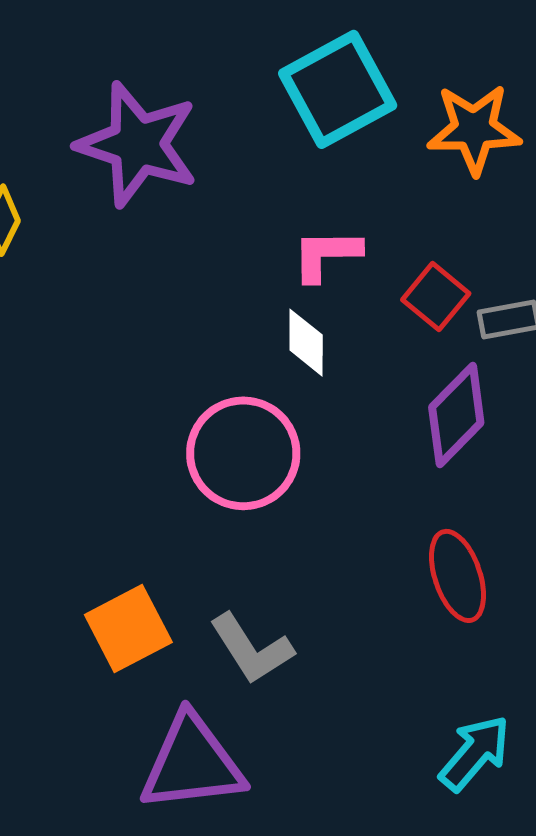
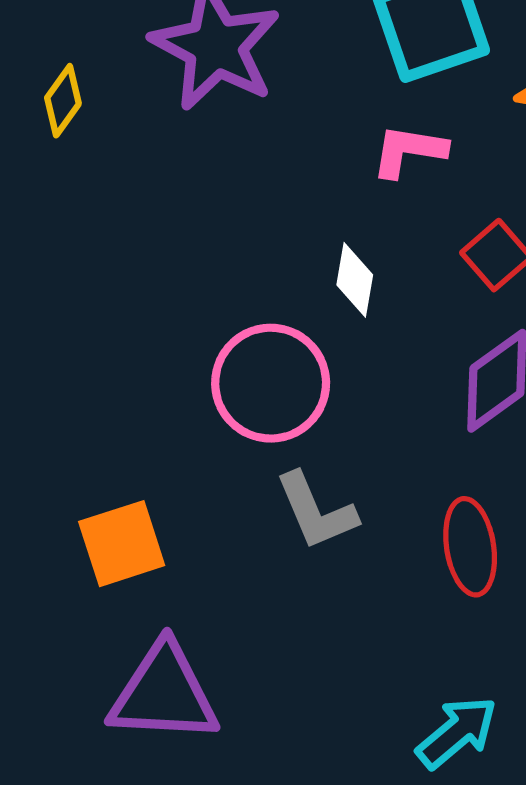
pink L-shape: (326, 255) -> (409, 151), moved
gray L-shape: (251, 649) -> (316, 511), moved

